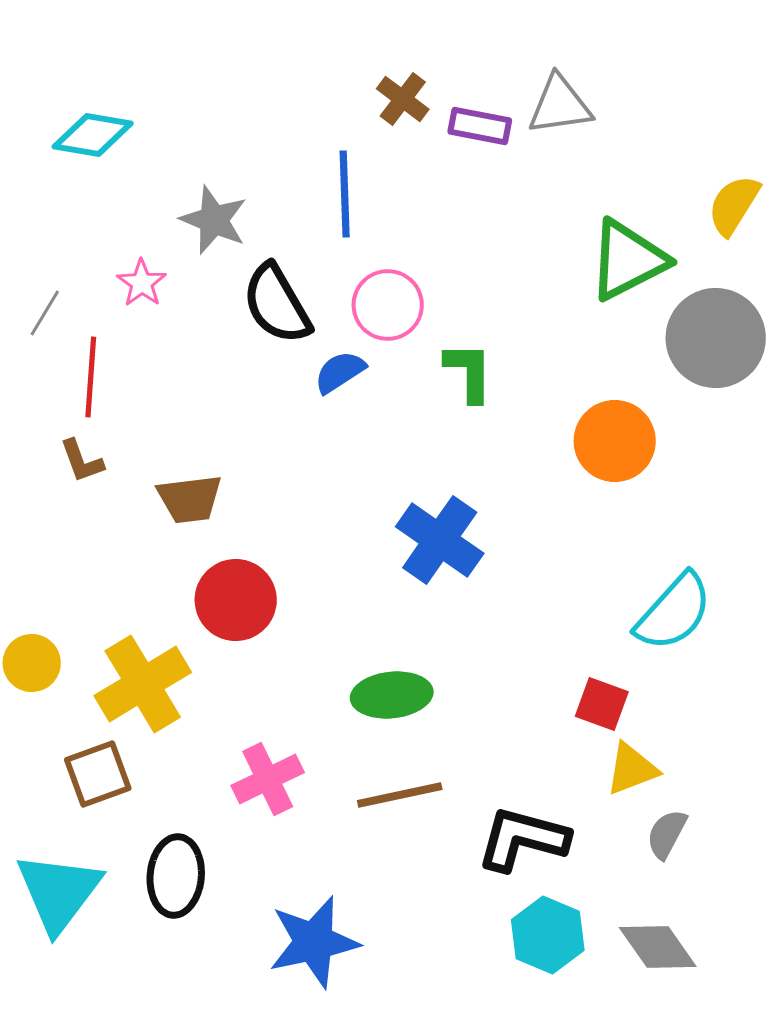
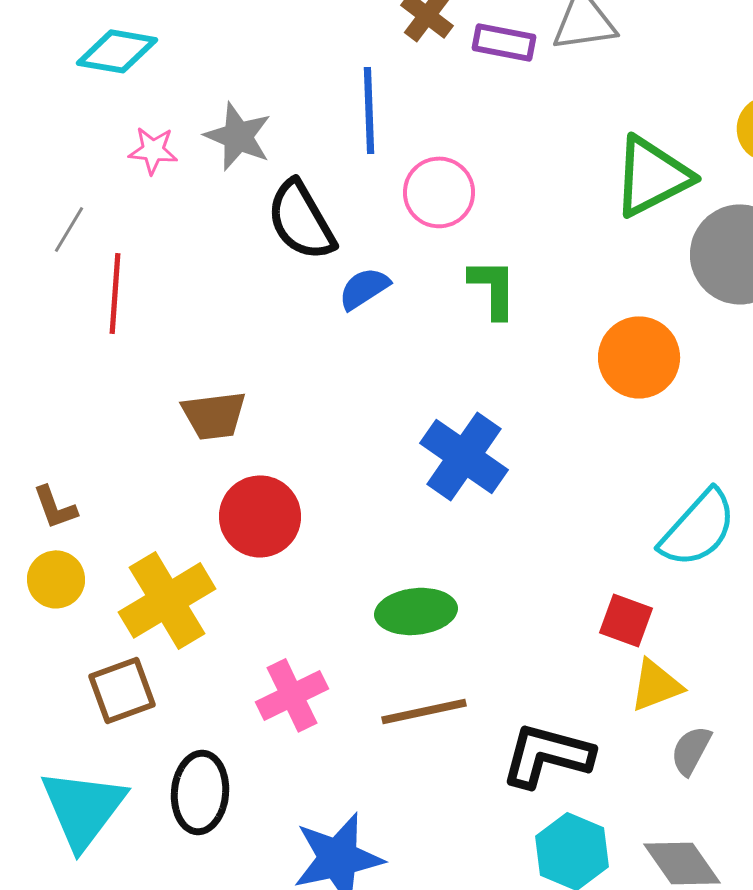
pink star: (142, 283) -> (153, 150), moved, turned -30
pink circle: (388, 305) -> (439, 192), moved
brown L-shape: (82, 461) -> (55, 507), moved

